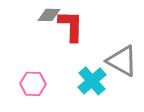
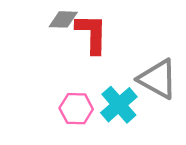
pink hexagon: (33, 84) -> (76, 109), moved

